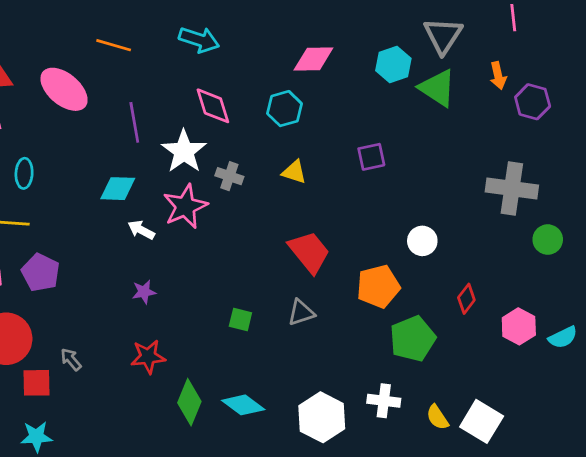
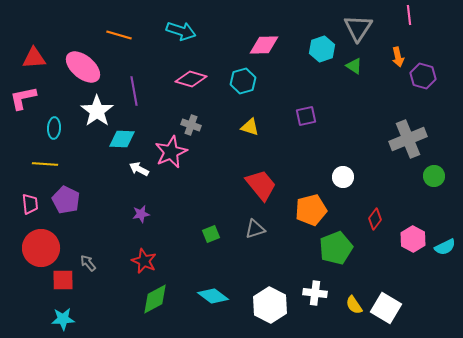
green triangle: (437, 88) -> (354, 66), size x0.6
pink diamond: (213, 106) -> (191, 79), turned -56
white star: (184, 151) -> (97, 111), moved
gray cross: (229, 176) -> (191, 125), moved
gray cross: (512, 189) -> (408, 139), turned -30
green square: (240, 319) -> (211, 234), turned -36
red star: (148, 357) -> (144, 261), turned 30
green diamond: (189, 402) -> (155, 299), moved, turned 40

